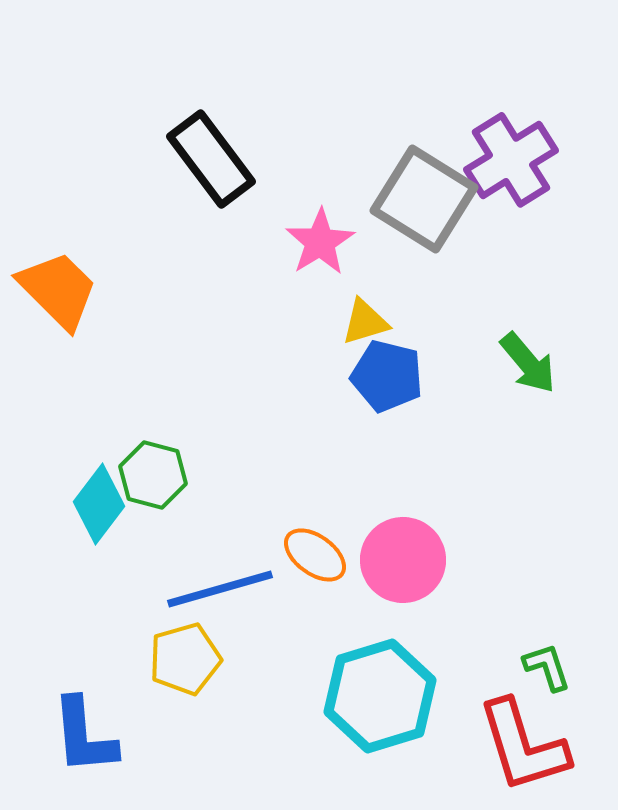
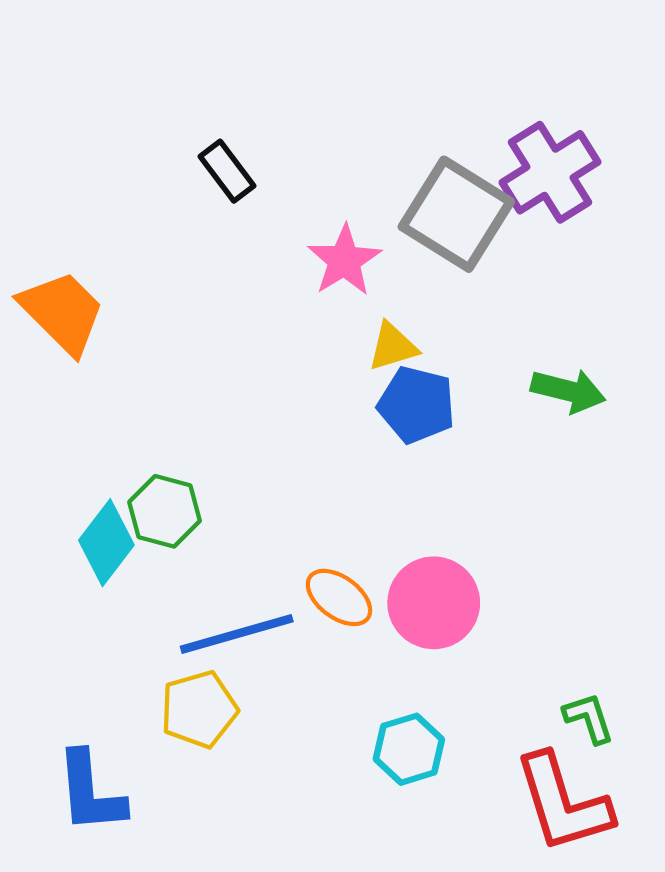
black rectangle: (211, 159) -> (227, 171), size x0.6
green arrow: (528, 363) -> (568, 391), turned -36
cyan hexagon: (380, 696) -> (409, 749), size x0.6

